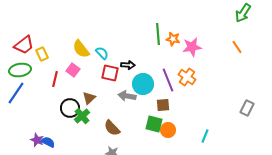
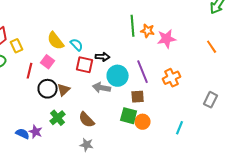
orange line: (237, 47) -> (212, 47), moved
orange cross: (187, 77) -> (172, 78), moved, turned 30
black circle: (70, 108) -> (48, 89), moved
gray rectangle: (247, 108) -> (211, 100), moved
green cross: (82, 116) -> (58, 118), moved
purple star: (37, 140) -> (36, 132), moved

